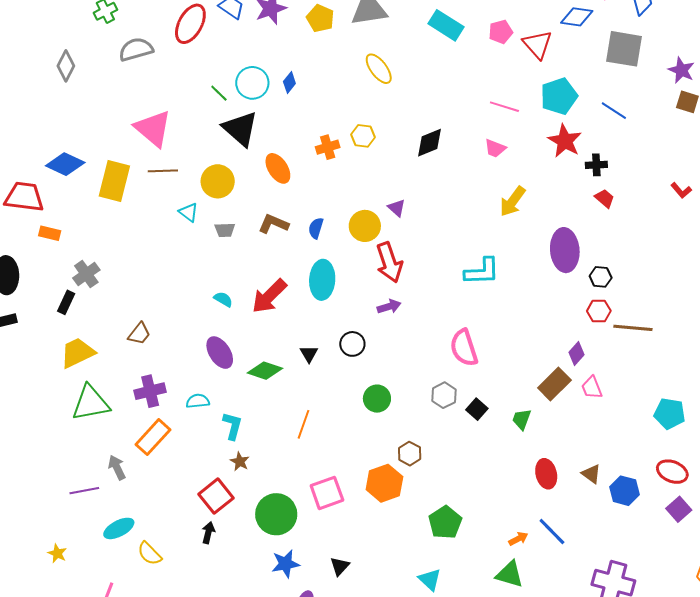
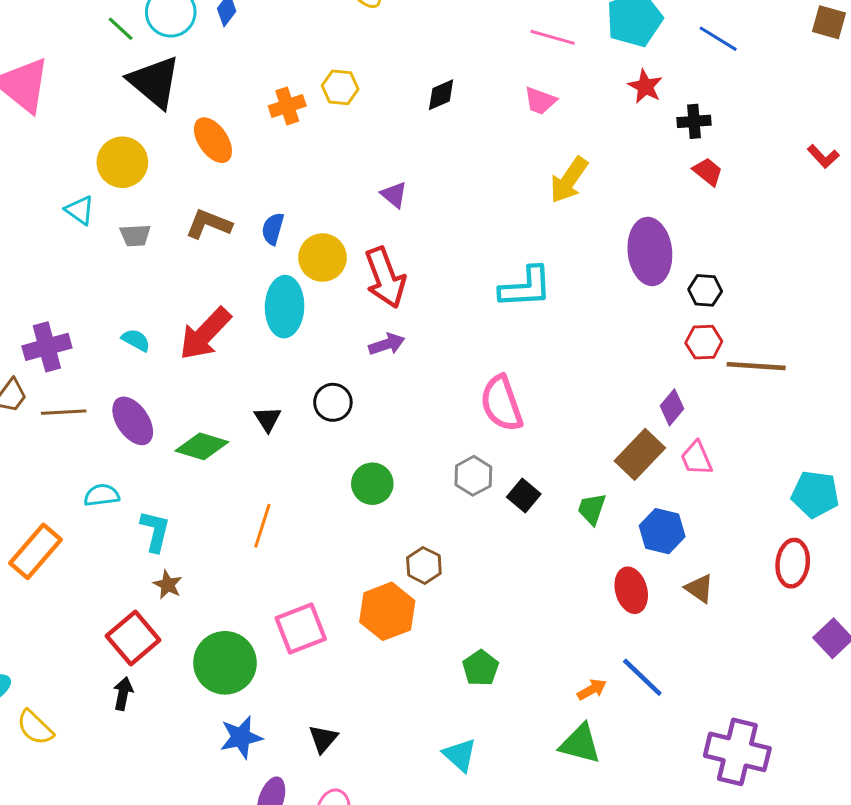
red star: (565, 141) -> (645, 86), size x0.7
black diamond: (430, 143) -> (441, 95), size x0.7
brown line: (163, 171) -> (64, 412), moved
yellow circle: (365, 226) -> (323, 258), moved
purple cross: (150, 391) -> (47, 347), moved
red ellipse: (672, 472) -> (793, 563), moved, turned 76
blue hexagon: (624, 491) -> (662, 531), moved
green pentagon: (445, 522) -> (481, 668), size x0.7

